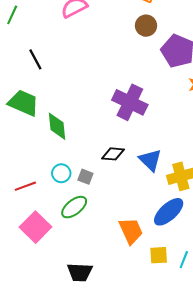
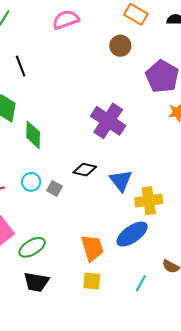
brown circle: (146, 26) -> (120, 46), moved
green ellipse: (74, 207) -> (32, 247), moved
yellow square: (159, 255) -> (92, 281), moved

